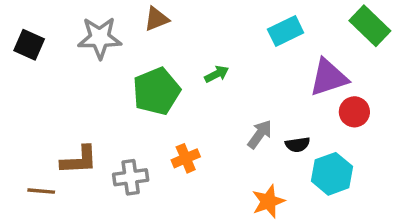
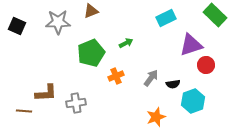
orange cross: (186, 158) -> (116, 76), moved

